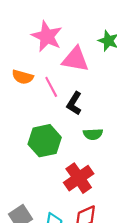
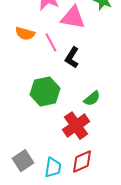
green semicircle: (93, 134) -> (92, 99), moved, turned -36

